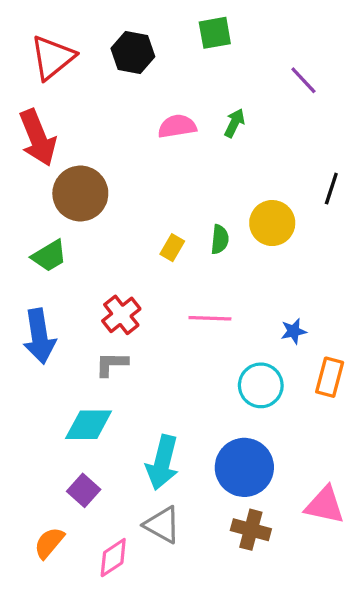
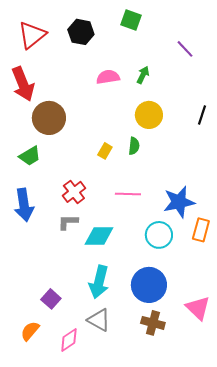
green square: (215, 33) -> (131, 20), turned 30
yellow circle: (272, 223) -> (149, 115), moved
blue star: (294, 331) -> (179, 202), size x2.0
cyan diamond: (89, 425) -> (99, 236), moved
pink triangle: (325, 505) -> (198, 308), turned 32

